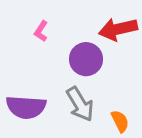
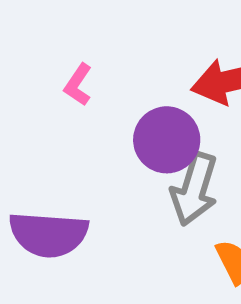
gray arrow: (80, 104) -> (194, 189), moved, turned 48

